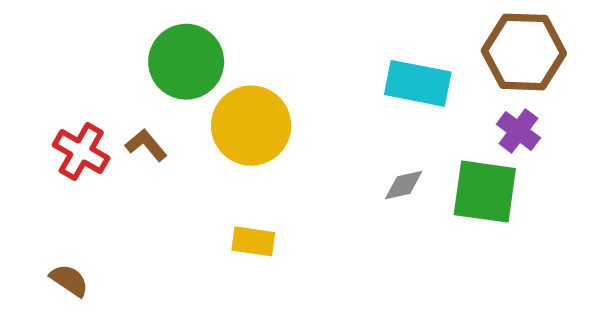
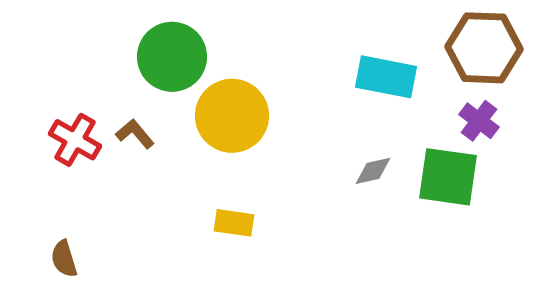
brown semicircle: (69, 280) -> (64, 259), turned -141

